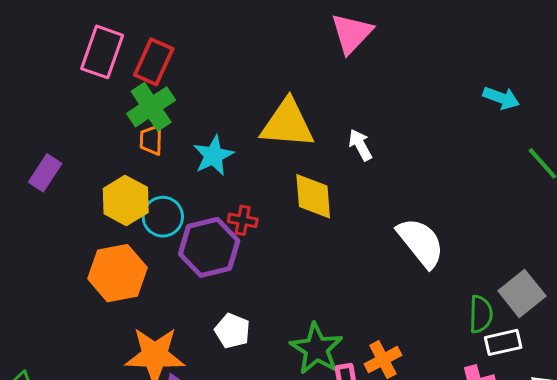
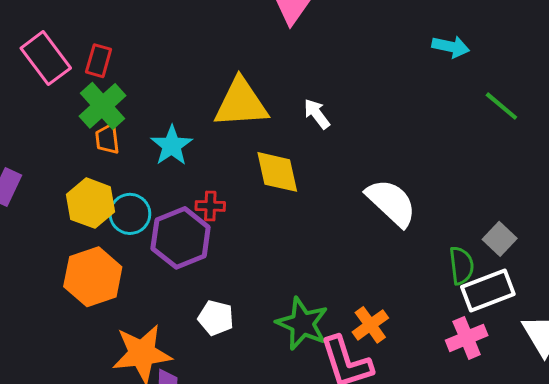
pink rectangle: (102, 52) -> (46, 58), turned -48
red rectangle: (154, 62) -> (99, 61), size x0.7
gray square: (522, 293) -> (500, 239), size x0.7
white rectangle: (503, 342) -> (488, 291), size x1.4

